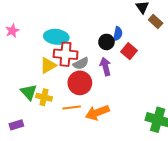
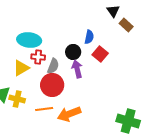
black circle: (106, 42) -> (73, 52), moved
red cross: (66, 54) -> (38, 57), size x0.6
gray semicircle: (81, 63) -> (53, 66), turned -42

